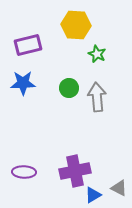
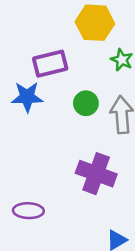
purple rectangle: (28, 45) -> (50, 64), moved
purple cross: (75, 171) -> (96, 174), moved, turned 32

